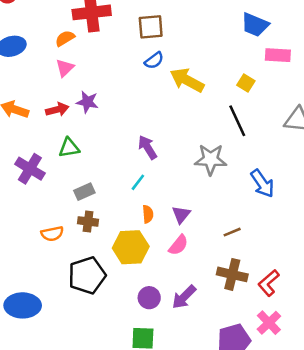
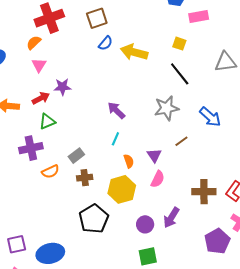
green triangle: (69, 148) -> (47, 121), moved
purple cross: (30, 169) -> (31, 148), turned -30
brown line: (232, 232) -> (181, 141), moved
orange semicircle: (52, 234) -> (50, 172), moved

